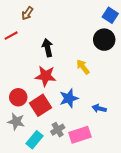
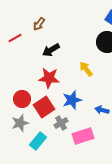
brown arrow: (27, 13) -> (39, 24), moved
black arrow: (48, 48) -> (51, 50), turned -108
gray star: (16, 122) -> (20, 123), turned -30
gray cross: (58, 130) -> (61, 123), moved

